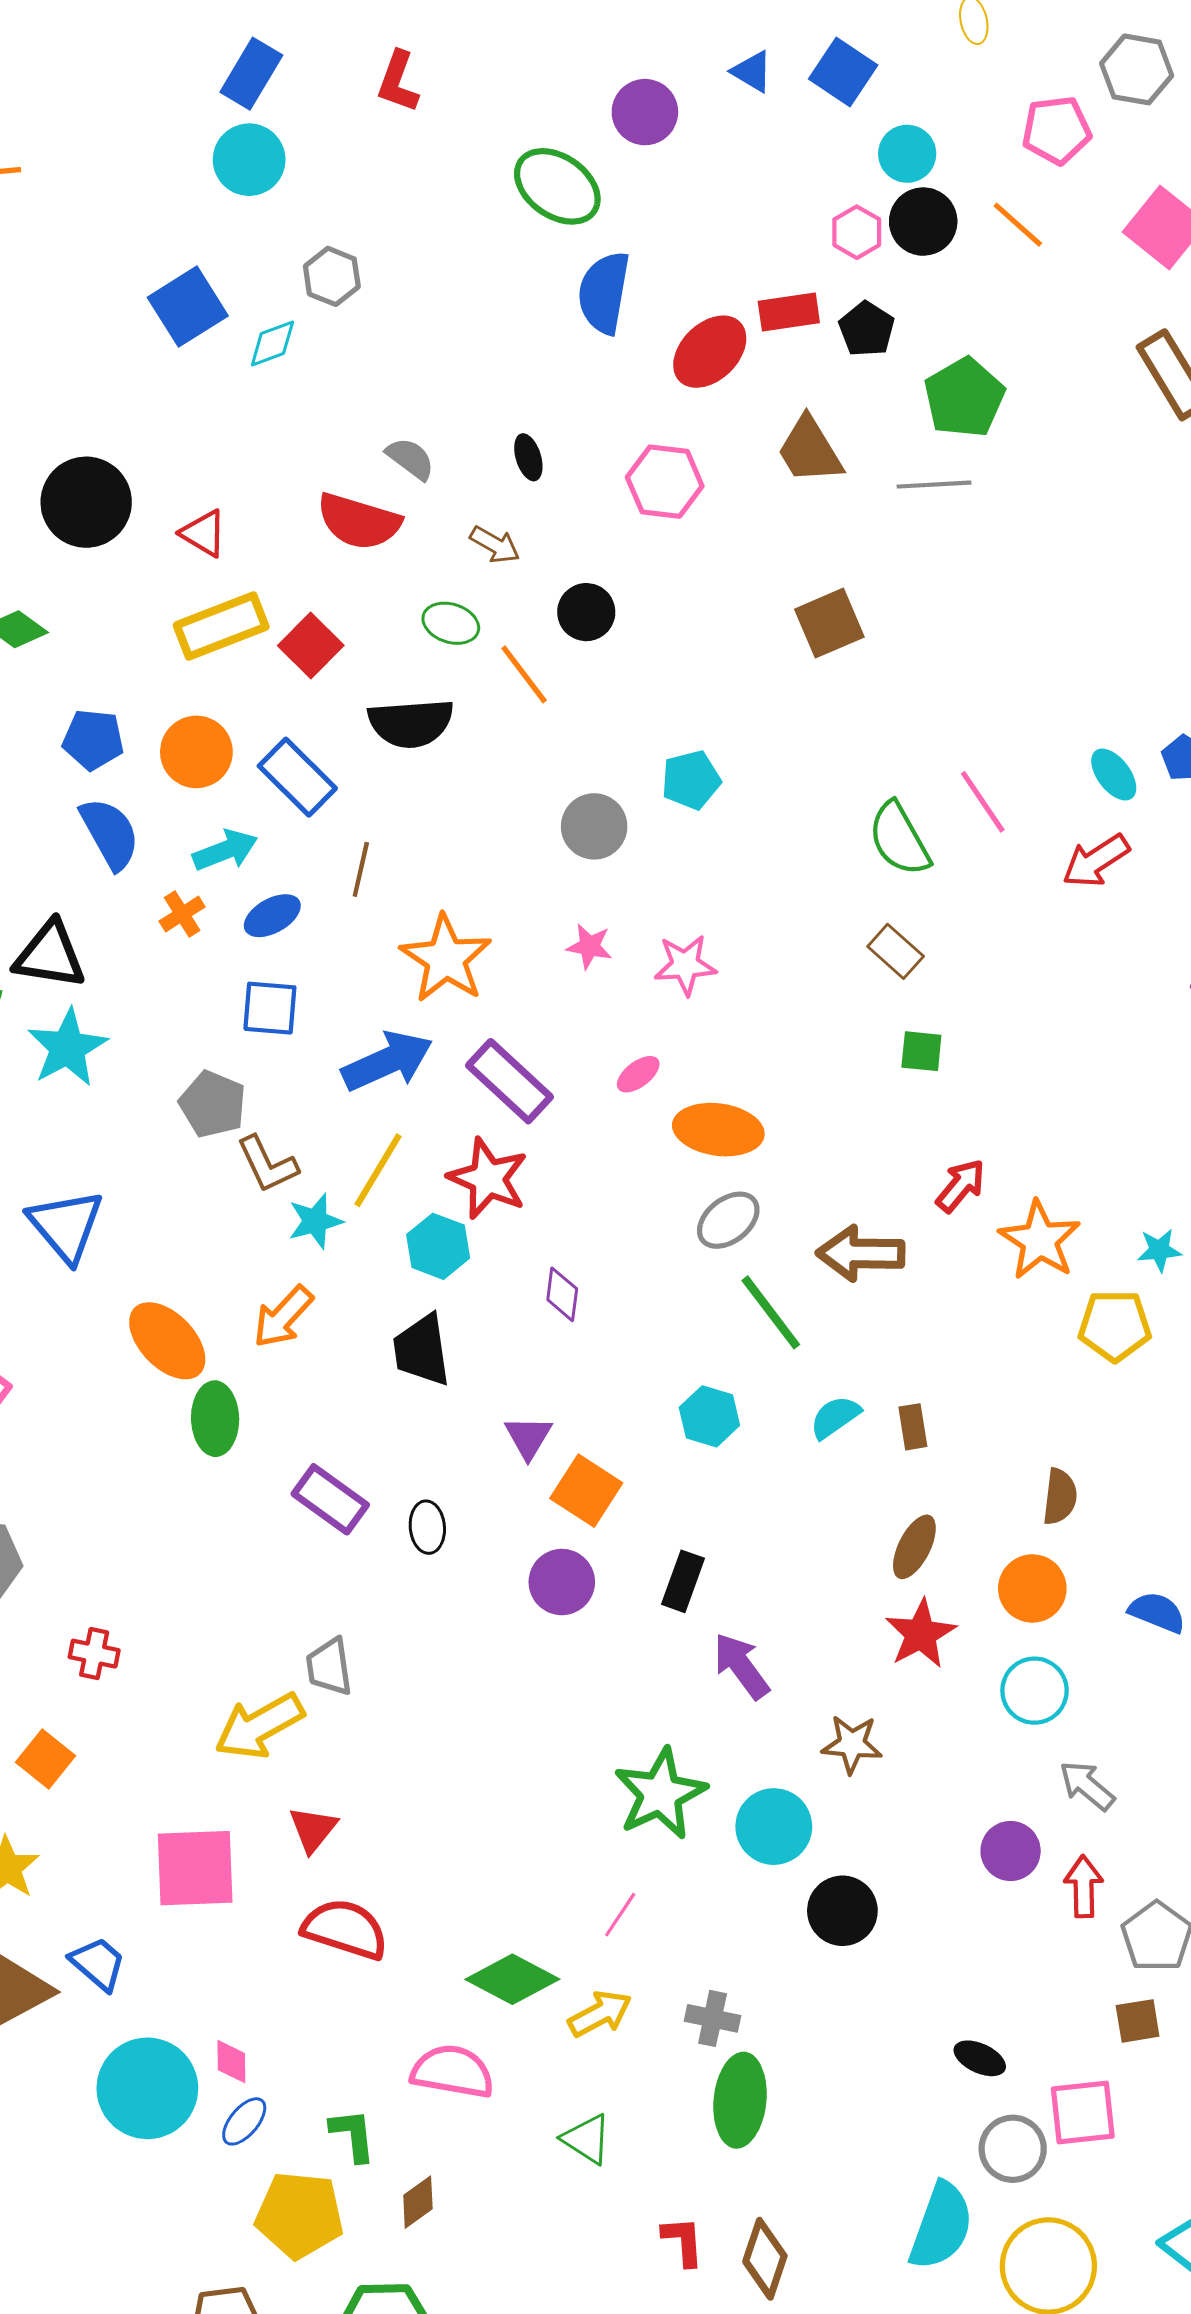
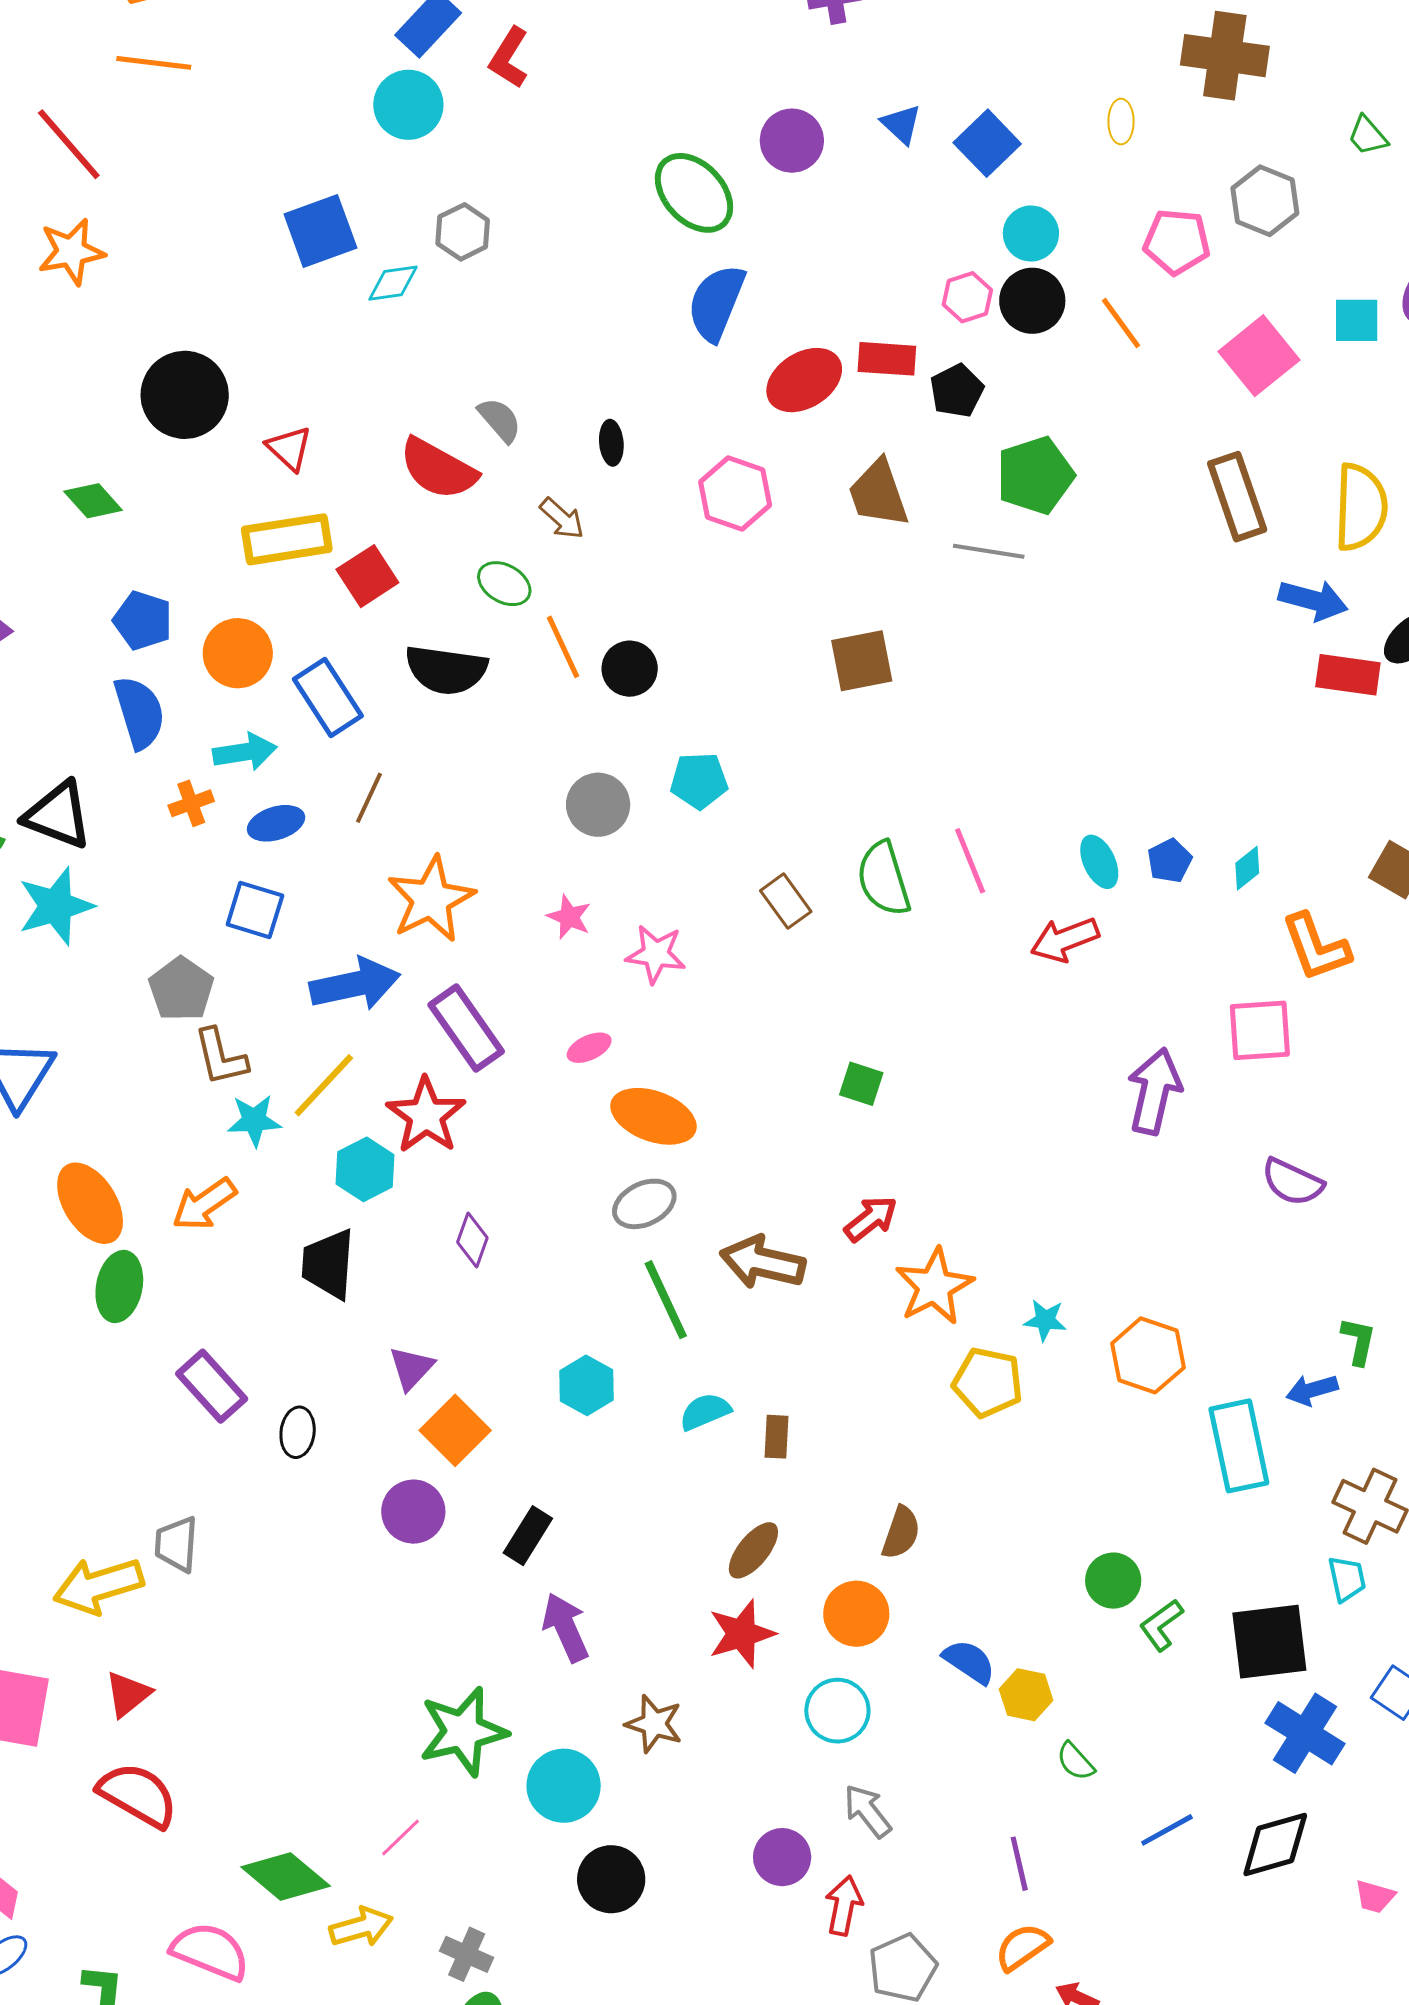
red L-shape: (398, 82) -> (509, 58), moved
black circle: (586, 612) -> (630, 669), moved
brown rectangle: (896, 951) -> (786, 901), moved

